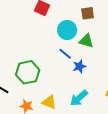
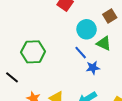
brown square: (88, 13) -> (110, 16), turned -32
green hexagon: (28, 72) -> (33, 52), moved

